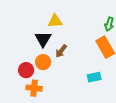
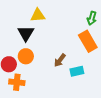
brown arrow: (61, 51) -> (60, 60), moved

